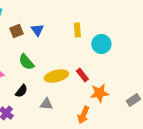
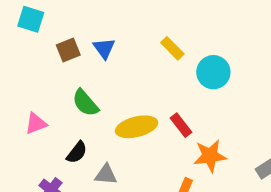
yellow rectangle: (77, 30) -> (172, 48), turned -40
gray triangle: (46, 104) -> (106, 175), moved

